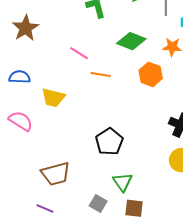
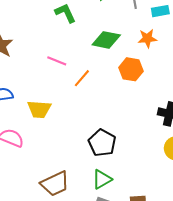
orange line: (101, 75) -> (82, 78), turned -48
green triangle: (123, 182) -> (102, 179), moved, turned 45

